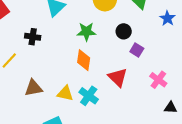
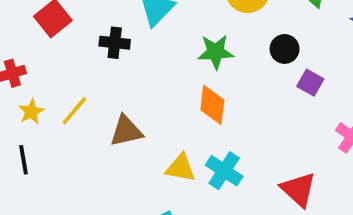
black cross: (33, 37) -> (115, 43), moved
red triangle: (118, 77) -> (298, 189), moved
brown triangle: (33, 88) -> (126, 131), moved

